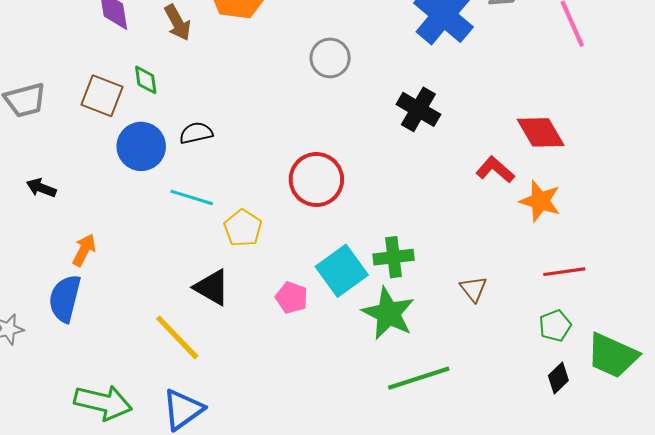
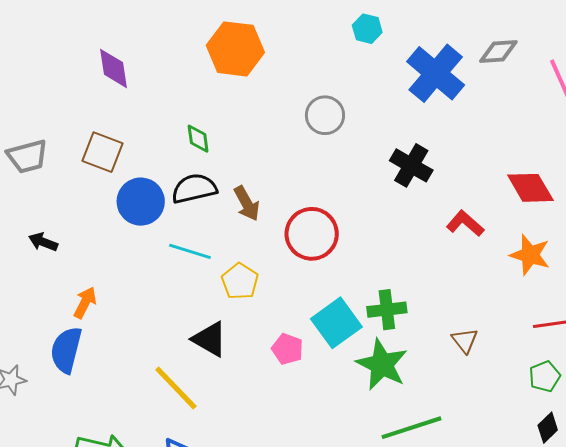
brown arrow: (178, 23) -> (247, 203), moved
green diamond: (146, 80) -> (198, 139), moved
black semicircle: (196, 133) -> (194, 189), size x1.4
red L-shape: (495, 170) -> (465, 223), moved

